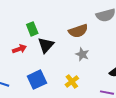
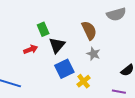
brown semicircle: (78, 31) -> (89, 30), turned -96
blue square: (37, 80) -> (64, 69), moved

